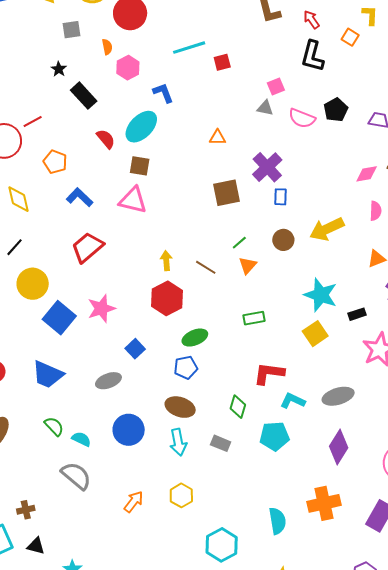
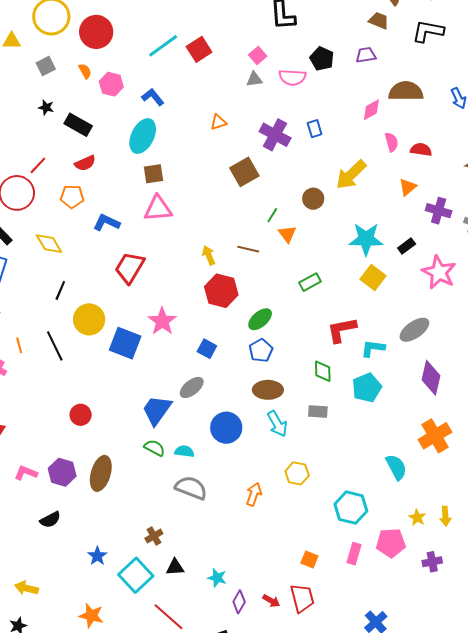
red square: (222, 62) -> (199, 49), size x1.4
red semicircle: (106, 139) -> (85, 163), moved, turned 125
blue rectangle: (281, 197) -> (315, 129), moved
blue trapezoid: (48, 374) -> (157, 410), moved, turned 120

